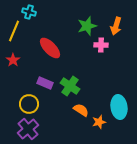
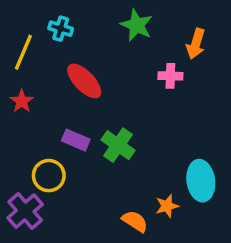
cyan cross: (29, 12) -> (61, 29), moved
green star: (87, 26) -> (137, 25), moved, turned -30
orange semicircle: (81, 110) -> (135, 221), moved
purple cross: (28, 129) -> (25, 211), moved

